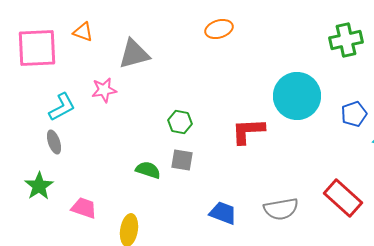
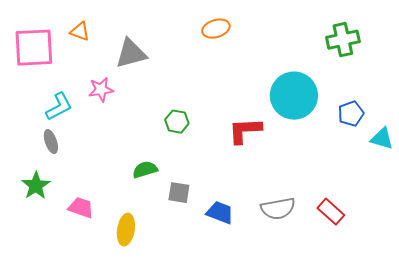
gray square: (182, 160) -> (179, 193), moved
green semicircle: (148, 170) -> (145, 170), turned -35
red rectangle: (343, 198) -> (331, 212), moved, size x0.7

